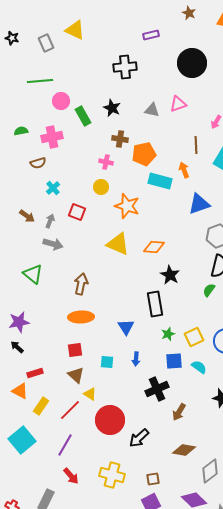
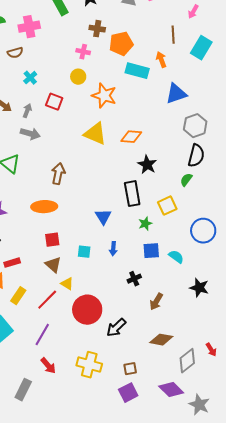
orange ellipse: (81, 317) -> (44, 207), moved
yellow square: (194, 337) -> (167, 206), moved
black cross: (157, 389) -> (134, 279), size x0.6

